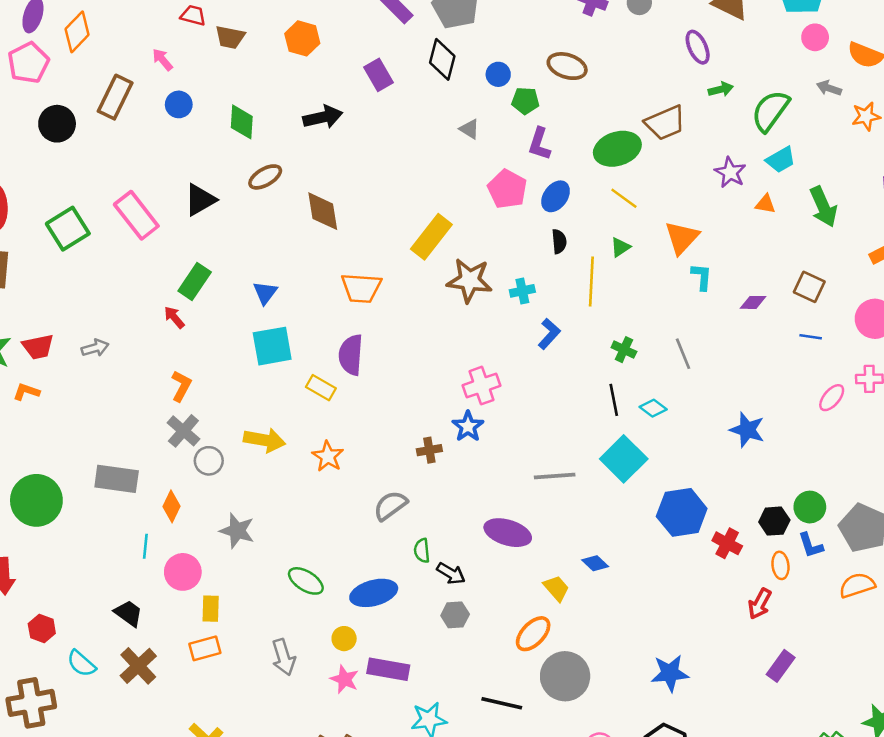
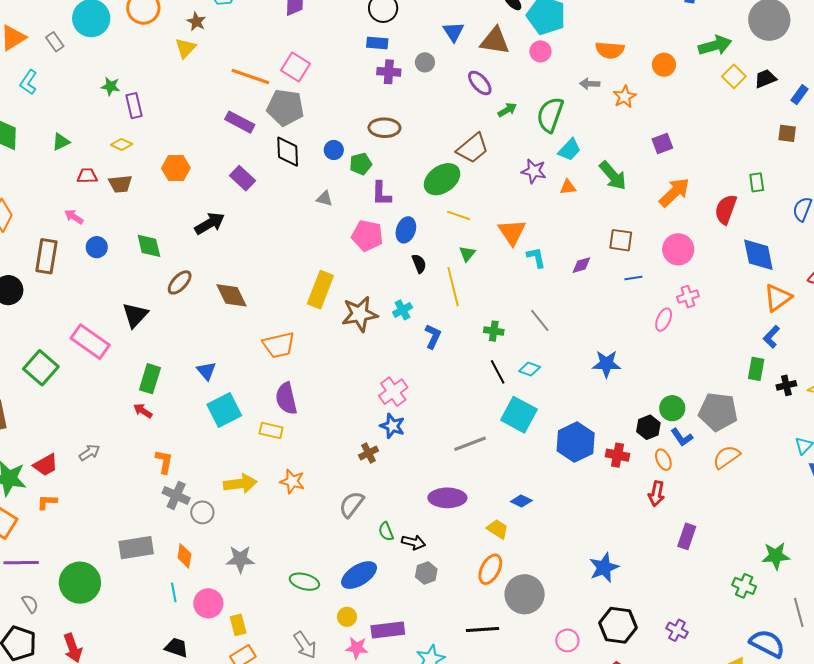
pink circle: (815, 37) -> (540, 51), moved

